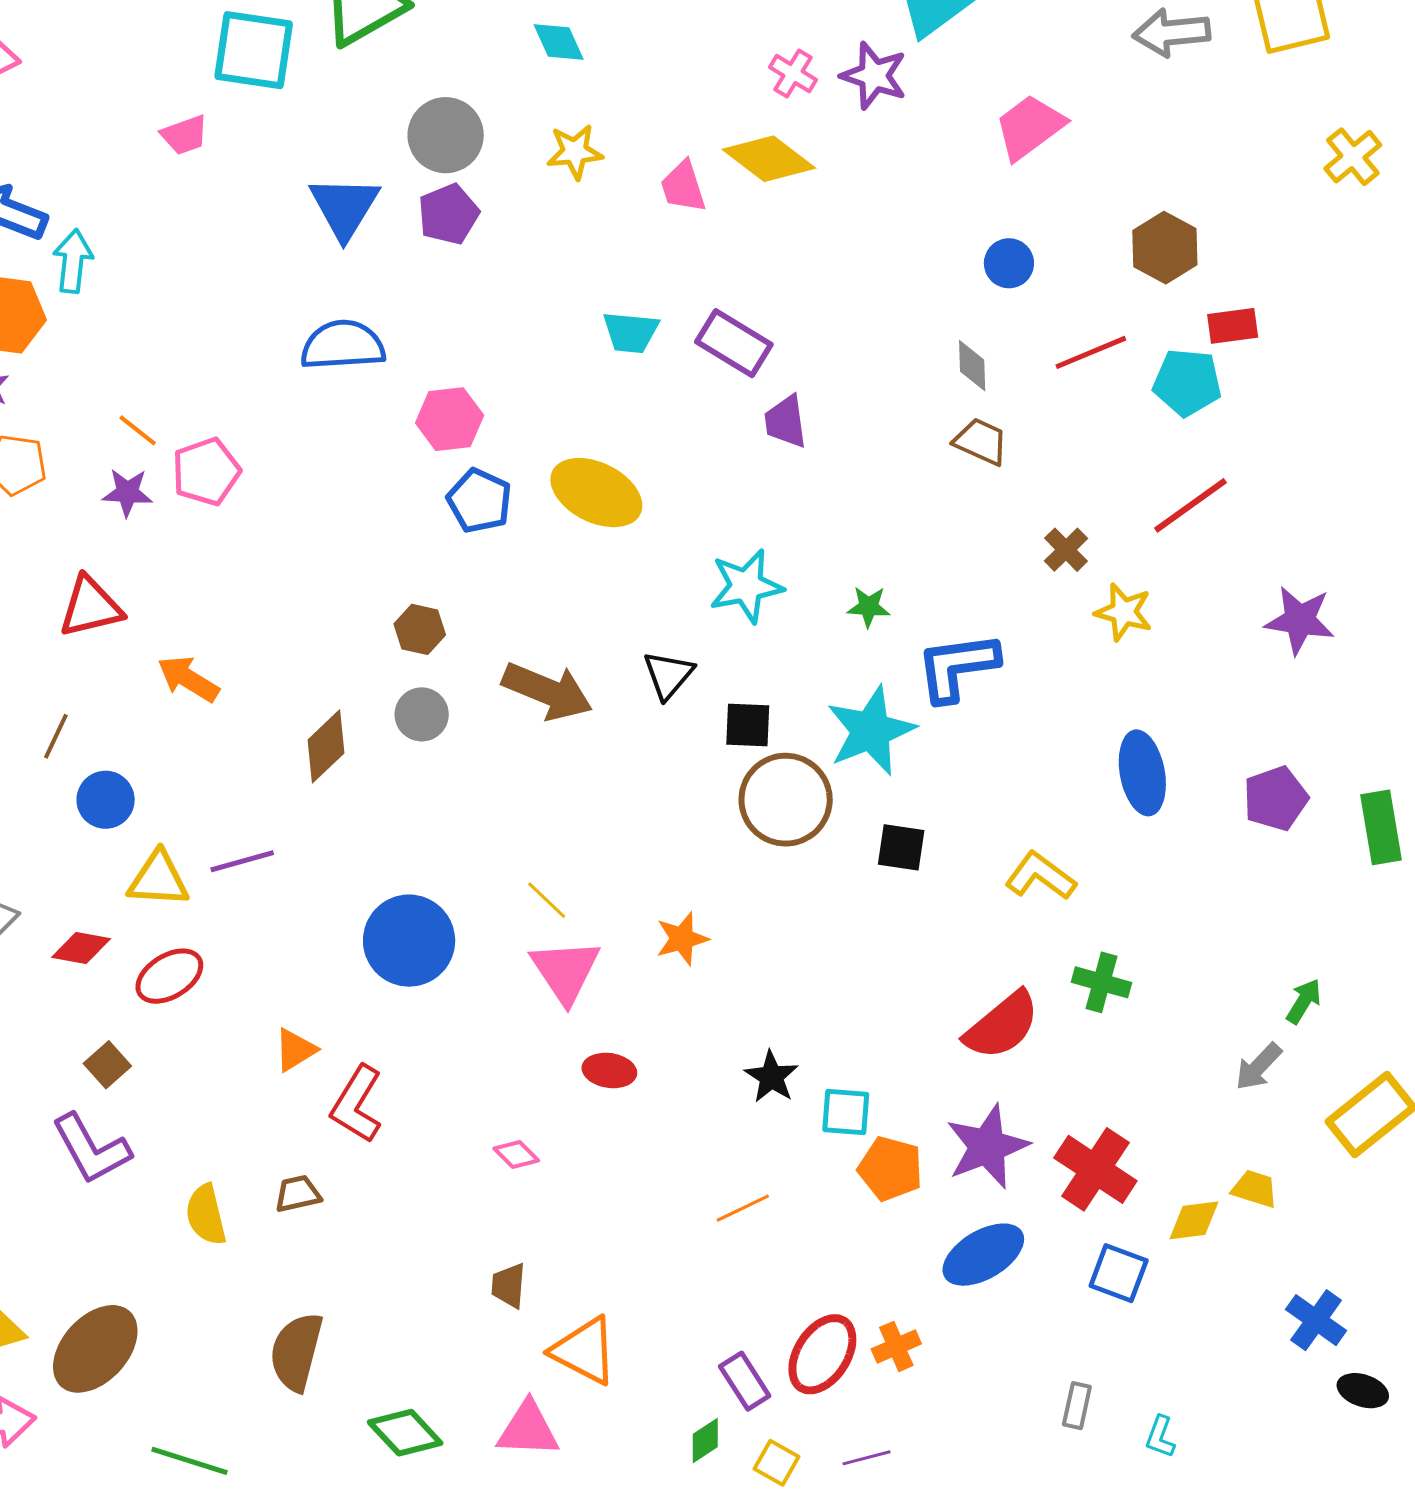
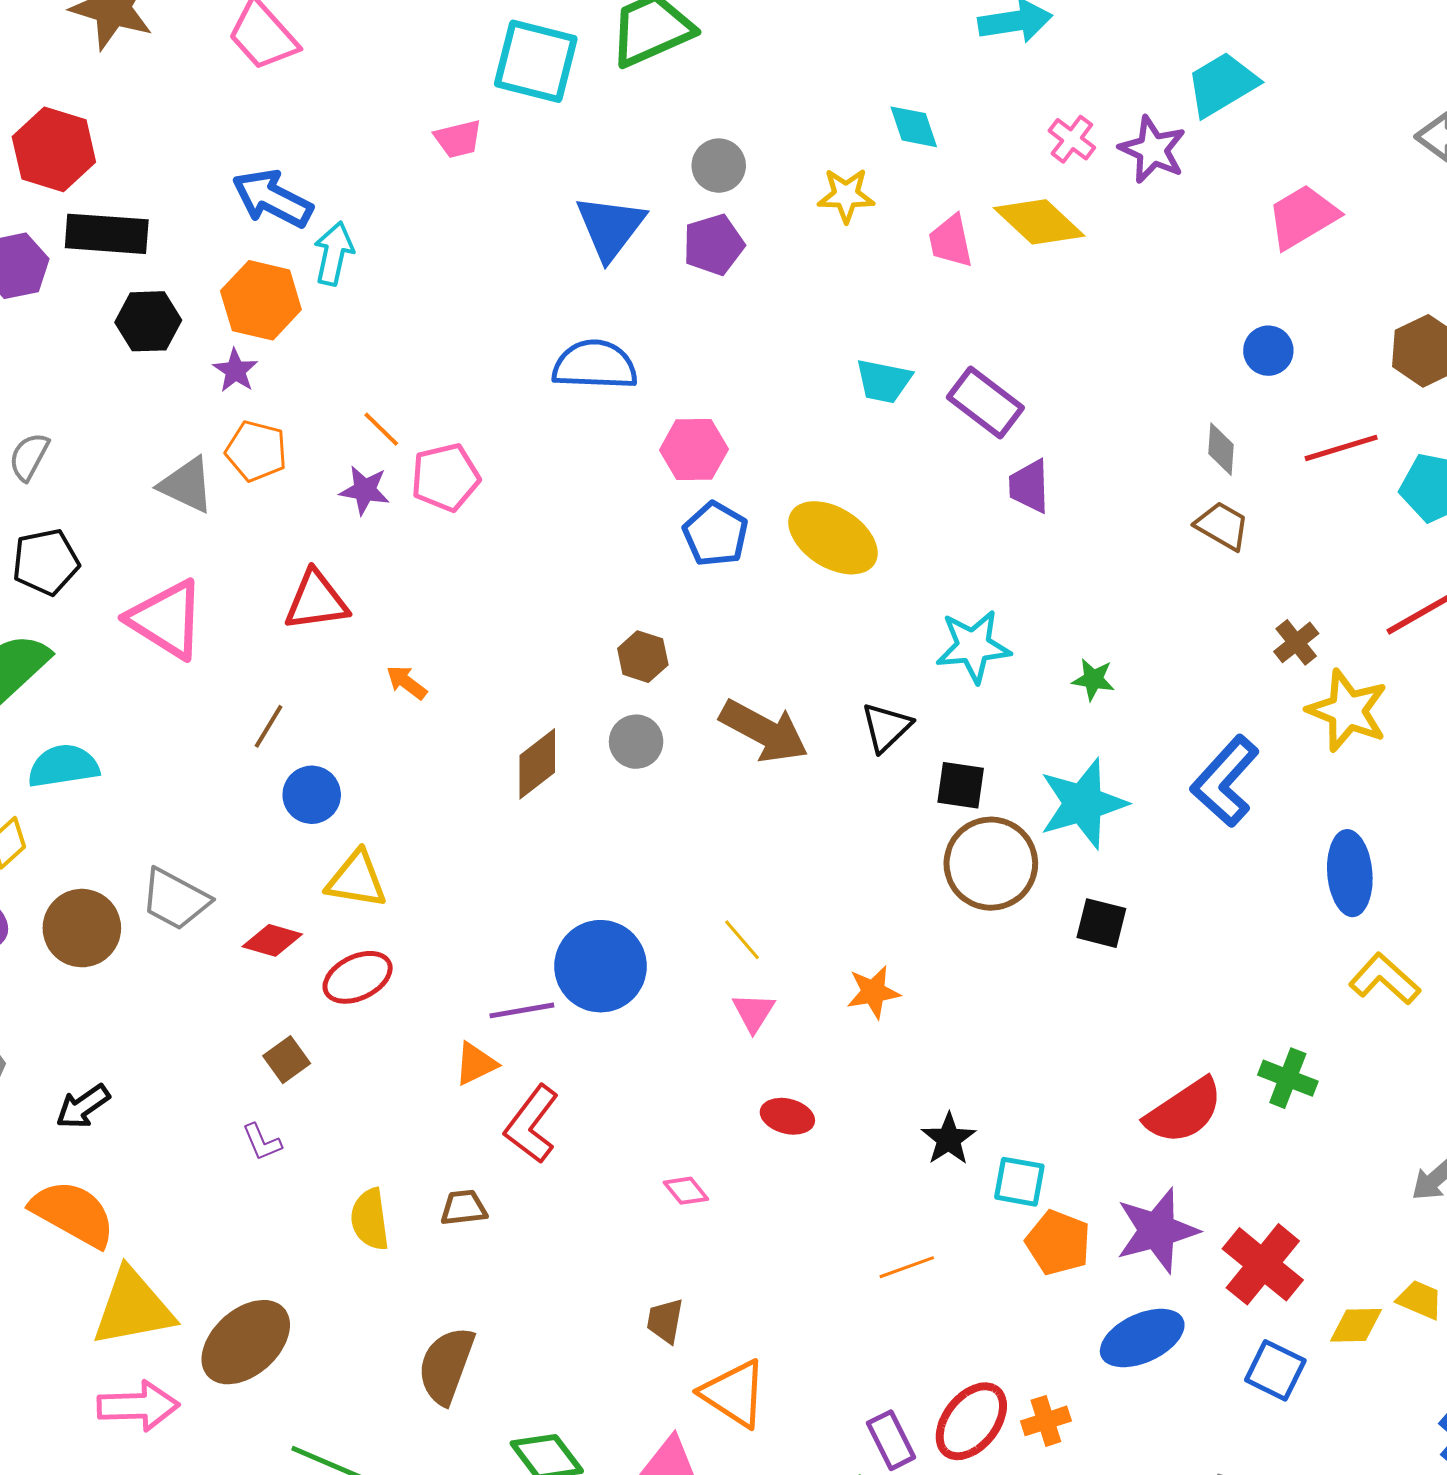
cyan diamond: (559, 42) -> (914, 127), moved
gray circle: (446, 135) -> (719, 166), size x0.7
yellow star: (1124, 612) -> (1347, 711), size x1.4
blue L-shape: (957, 667) -> (1225, 781), moved, turned -46
orange arrow: (188, 679) -> (407, 682), size x0.7
purple line: (242, 861) -> (522, 1010), moved
yellow L-shape: (1040, 876) -> (1385, 979), moved
pink triangle: (565, 971) -> (754, 1012), size x0.6
purple L-shape: (91, 1149) -> (262, 1142), size x0.5

